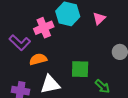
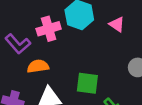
pink triangle: (99, 18) -> (117, 24), turned -48

